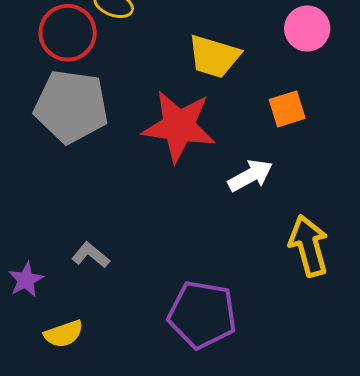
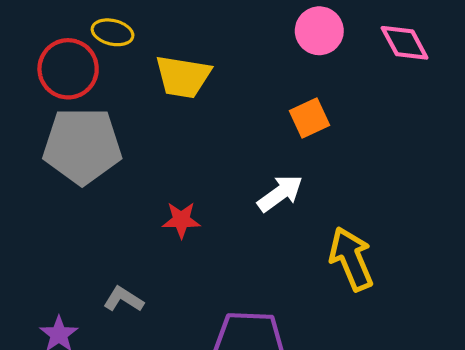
yellow trapezoid: (214, 56) -> (183, 77), moved
red star: (179, 126) -> (181, 220), moved, size x0.5

